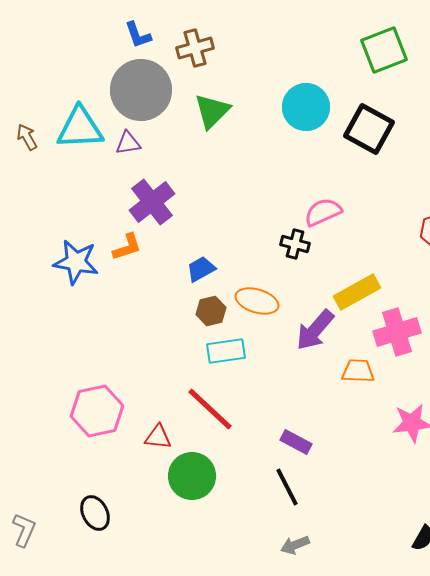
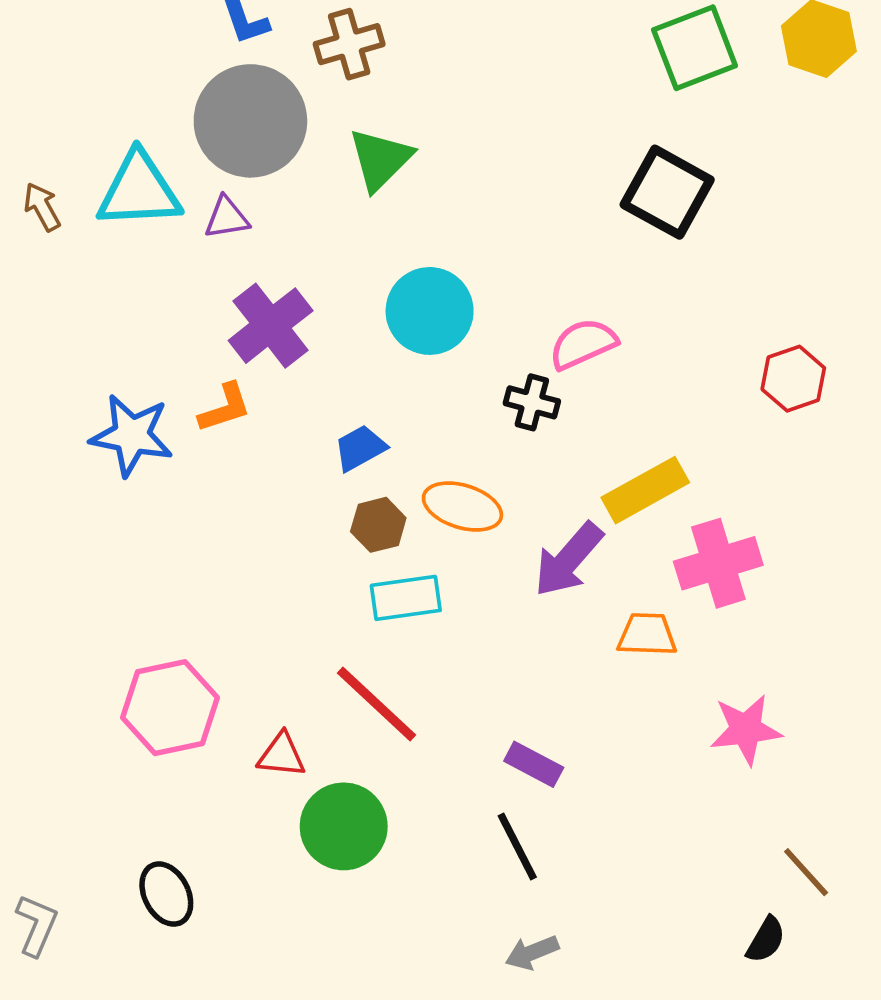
cyan circle: (306, 107) -> (430, 311), moved

